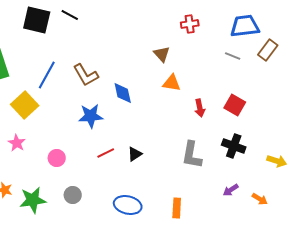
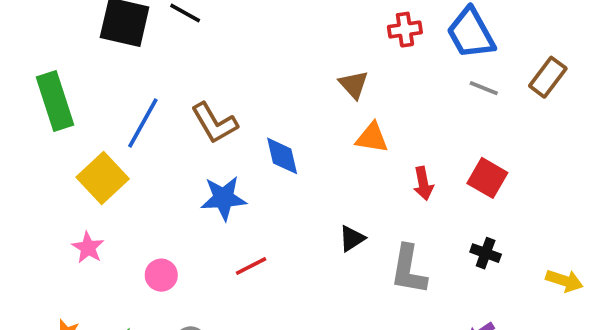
blue trapezoid: (245, 26) -> (471, 33), moved, turned -112
black cross: (234, 146) -> (486, 253), size x0.7
black triangle: (135, 154) -> (352, 238), moved

